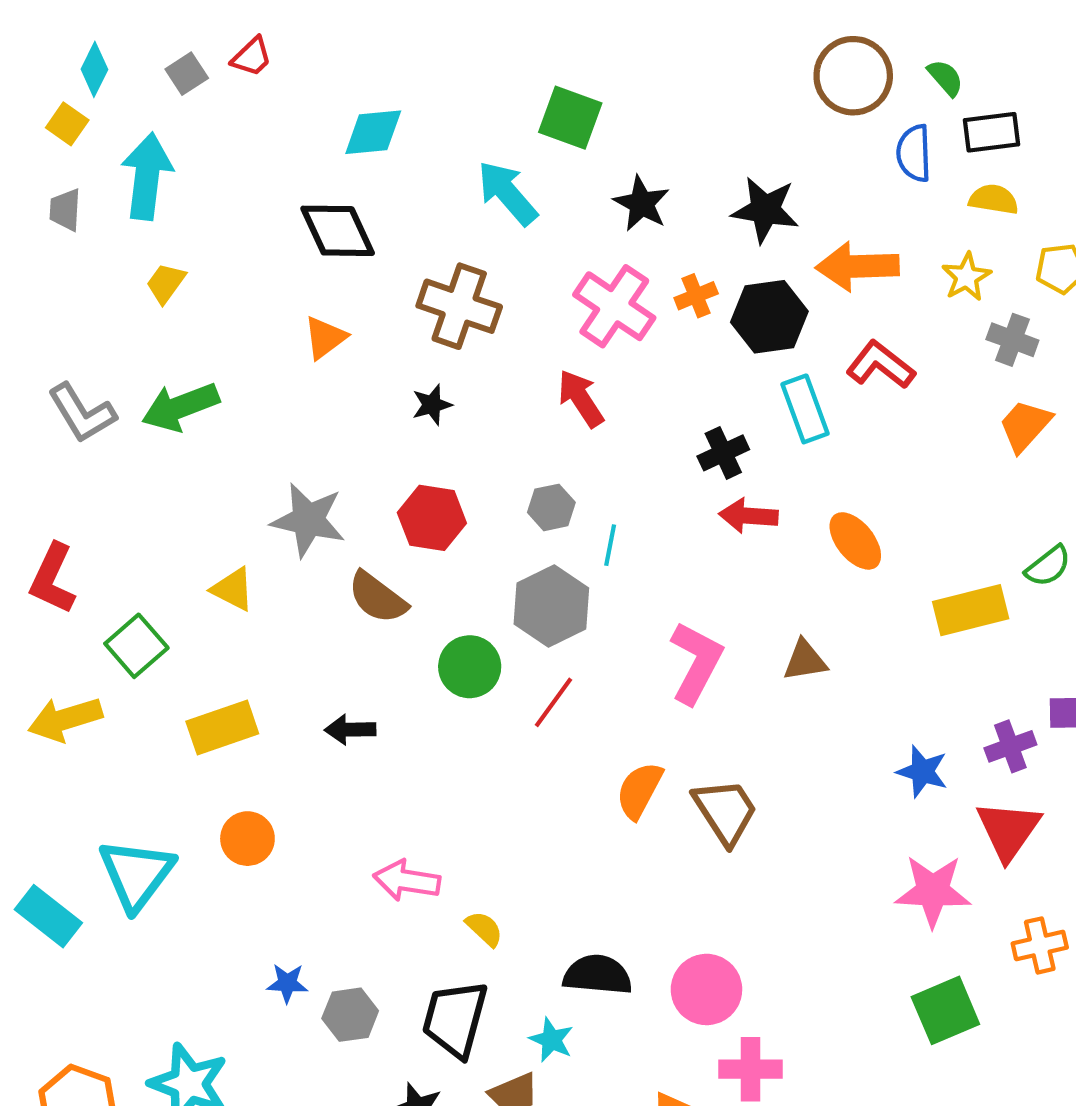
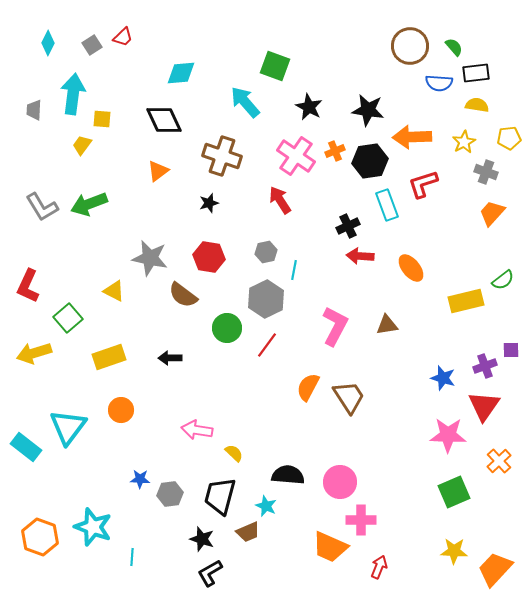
yellow square: (67, 124) -> (102, 119), moved, turned -30
blue semicircle: (914, 153) -> (439, 83), turned -84
red L-shape: (880, 365) -> (423, 184), turned -56
orange cross: (1040, 945) -> (499, 461), turned -30

